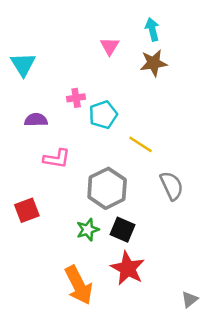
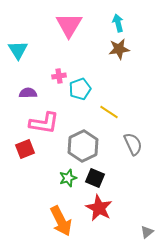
pink triangle: (110, 46) -> (69, 25), moved, size x1.8
pink L-shape: (57, 159) -> (44, 123), size x1.4
red square: (27, 210) -> (25, 149), moved

